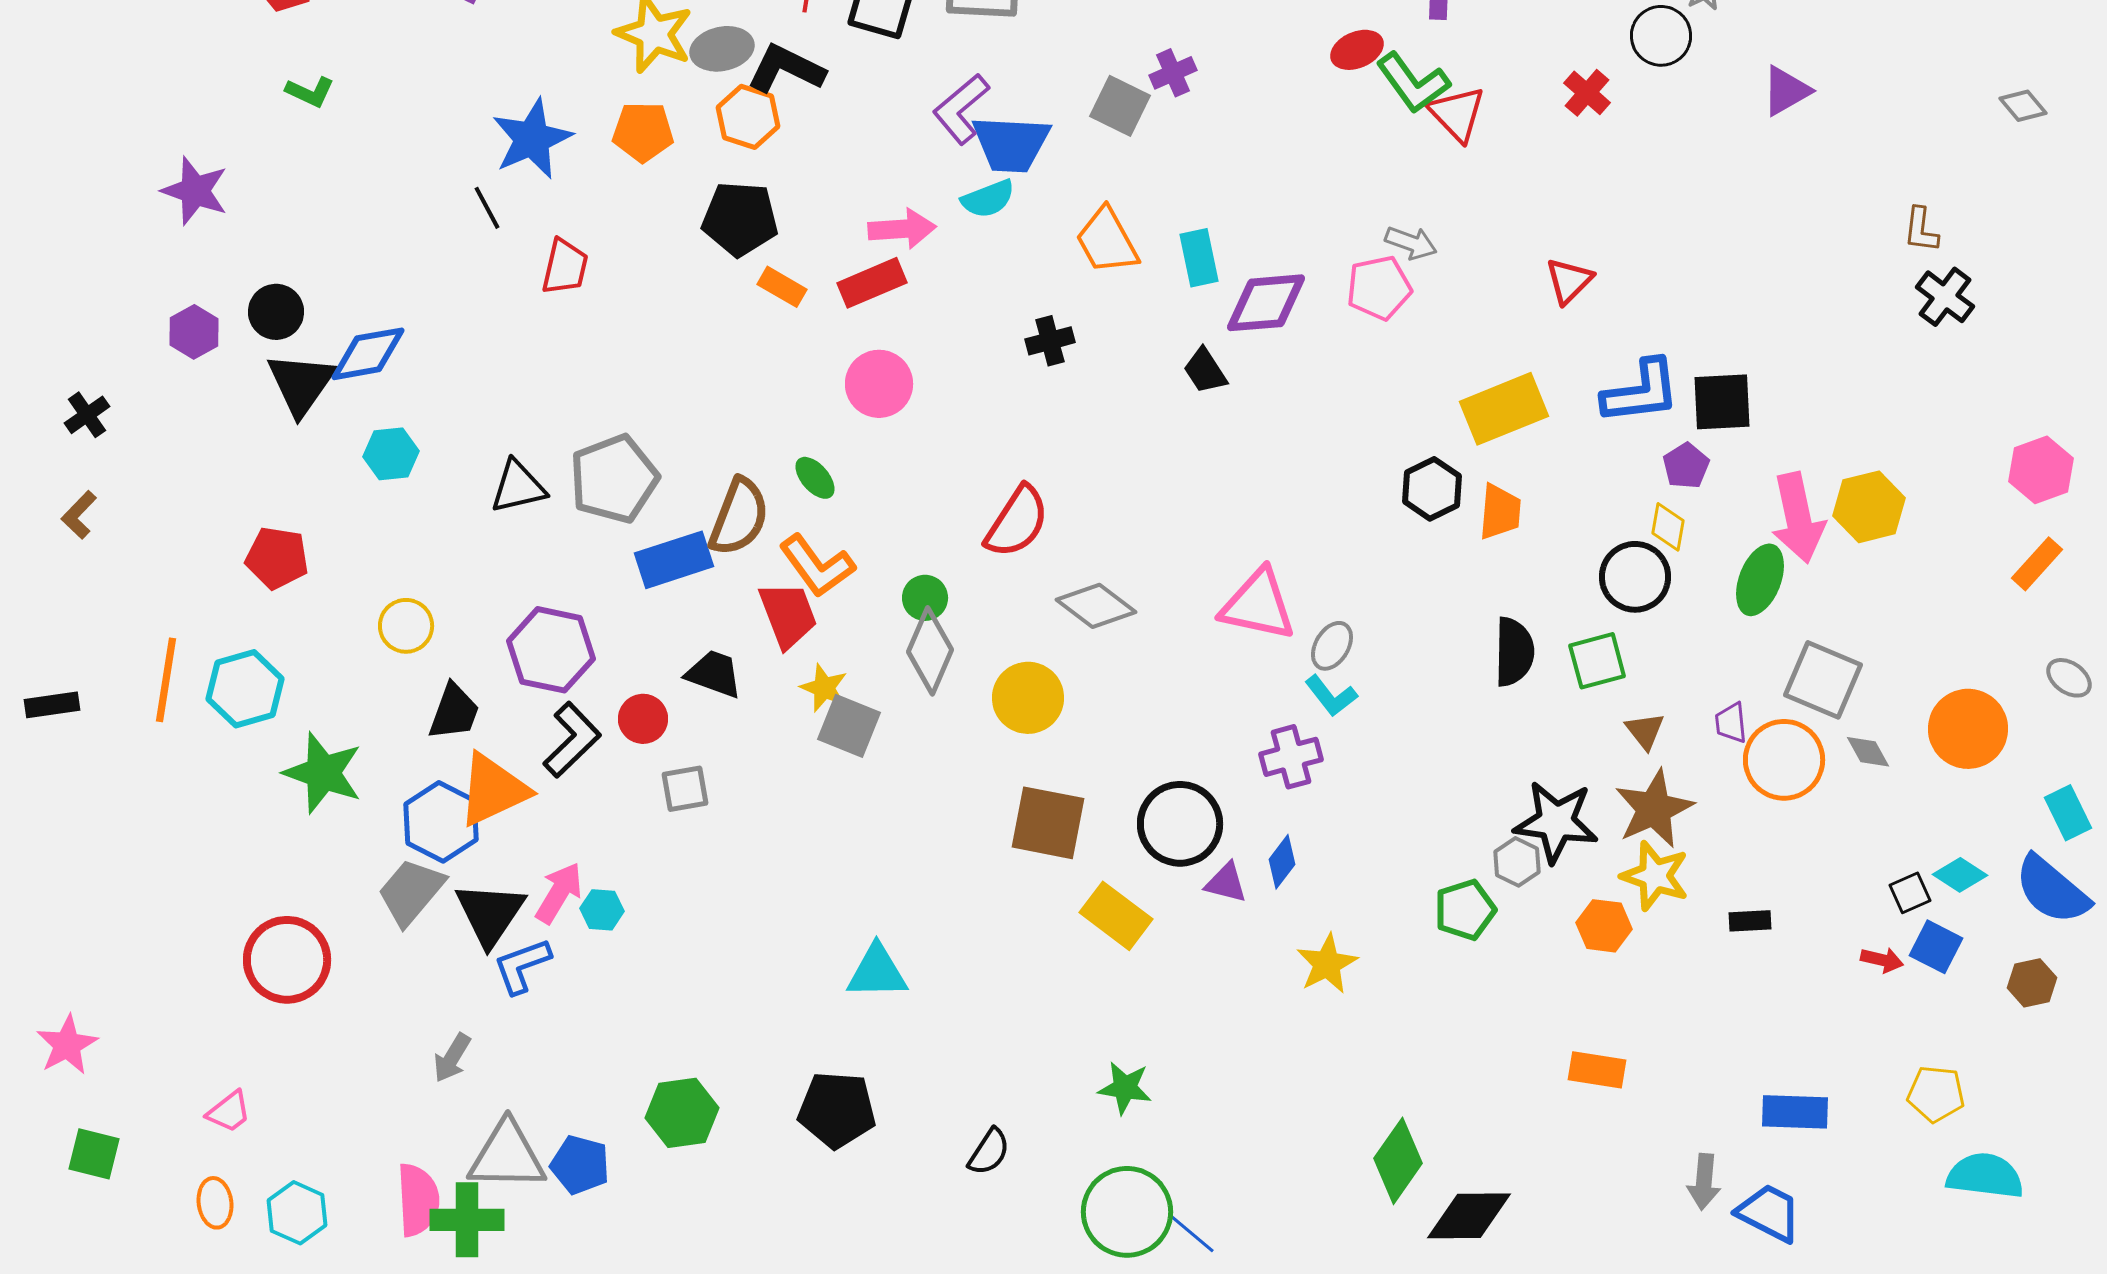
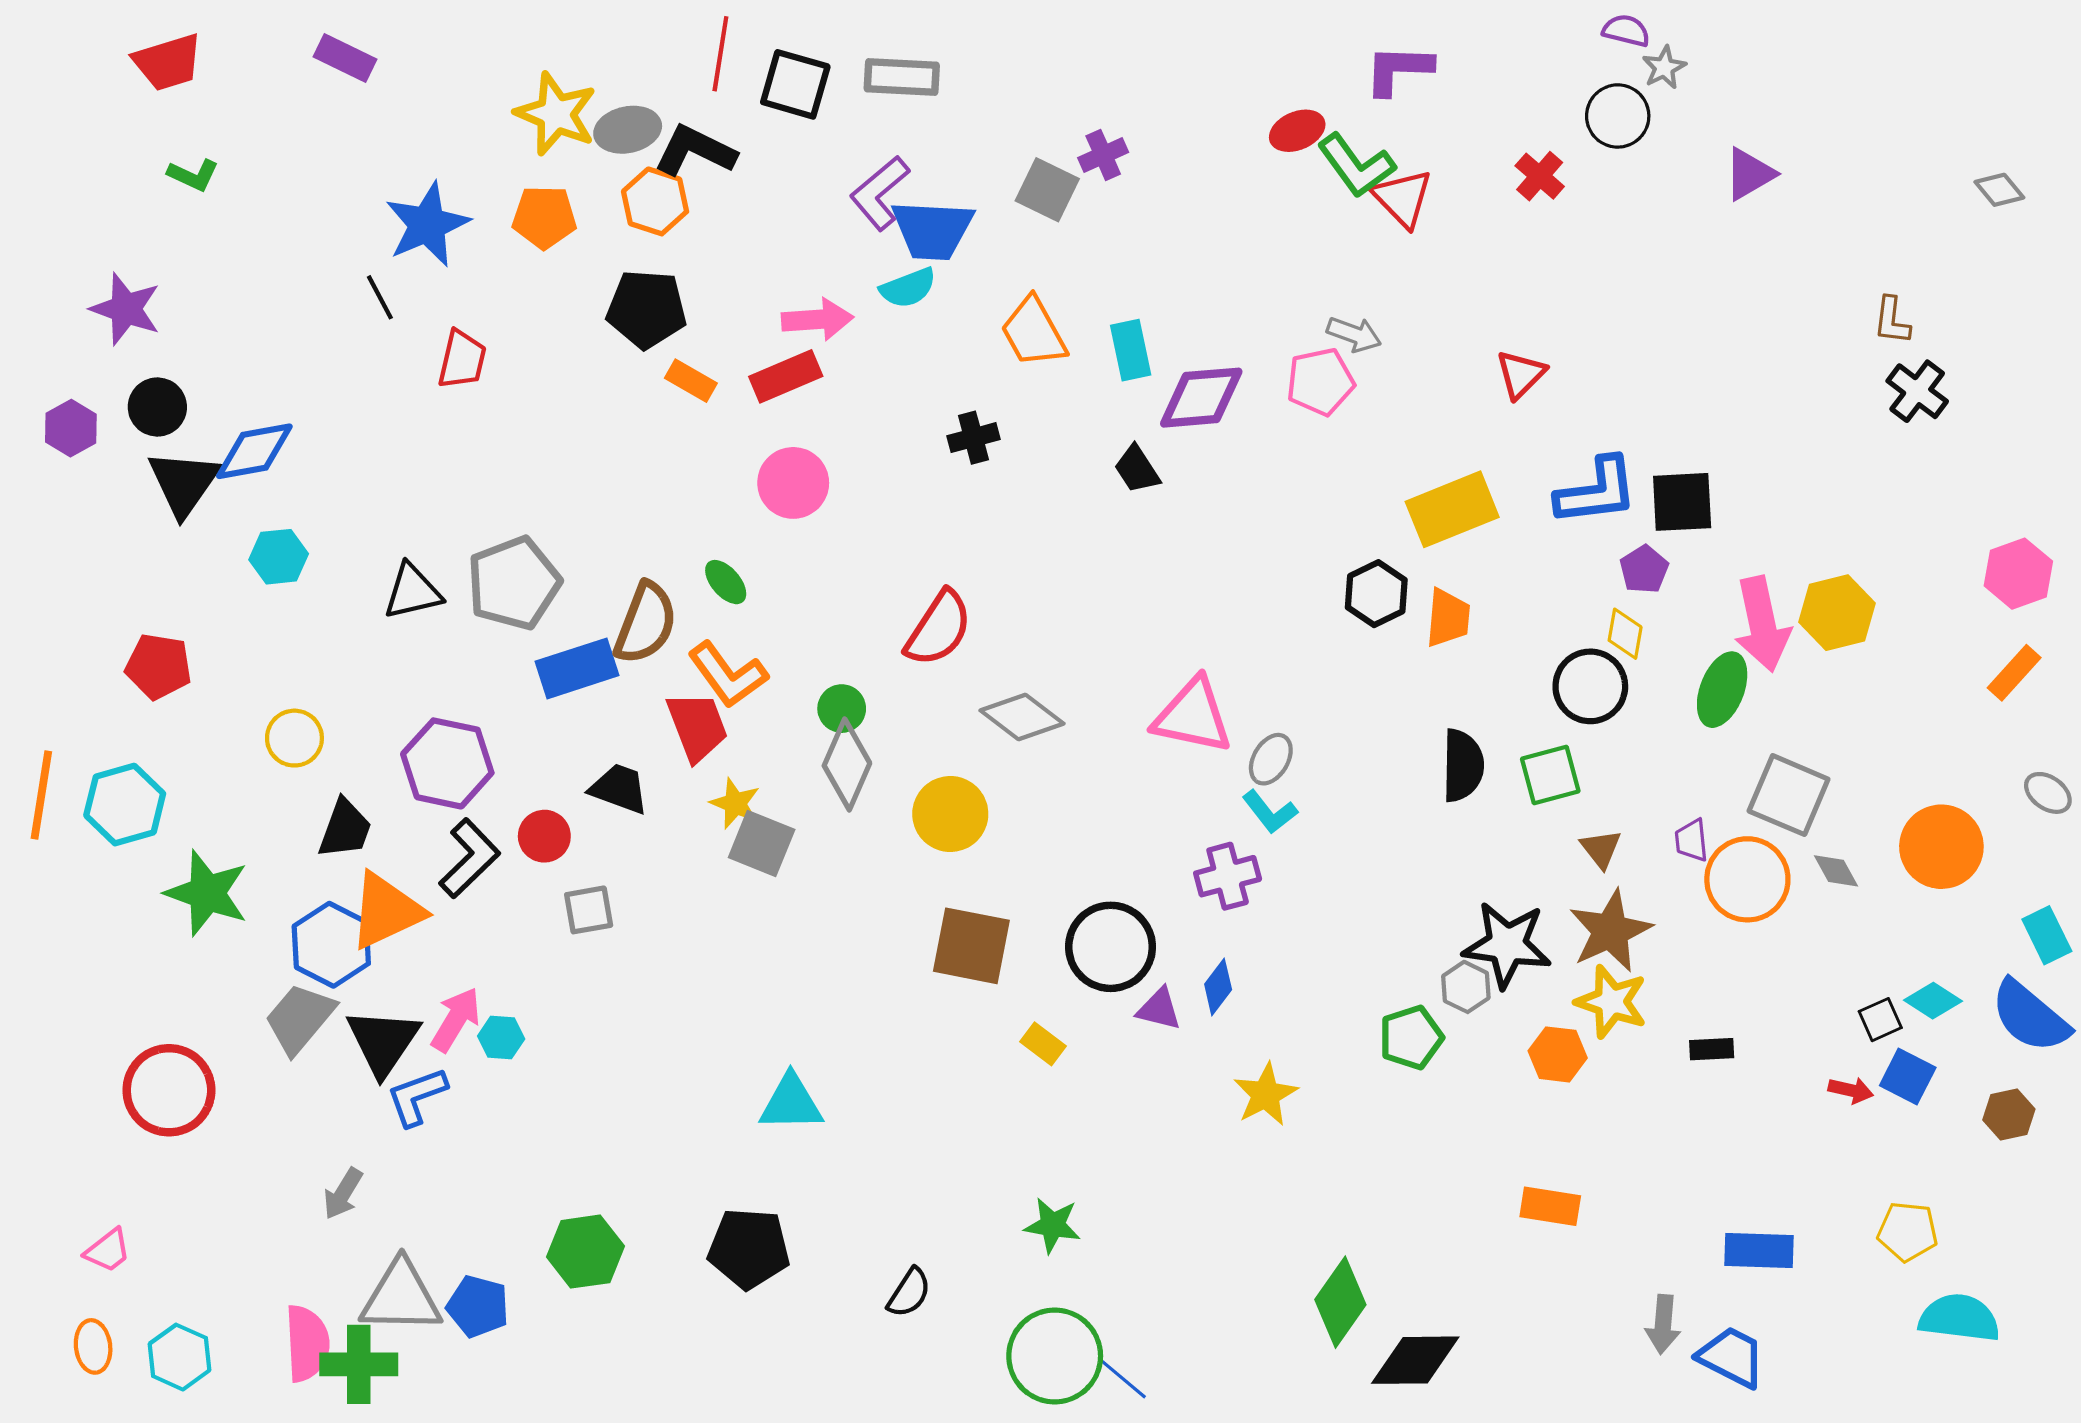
purple star: (195, 191) -> (126, 309), moved
yellow rectangle: (1116, 916) -> (1043, 1044), size x0.6

